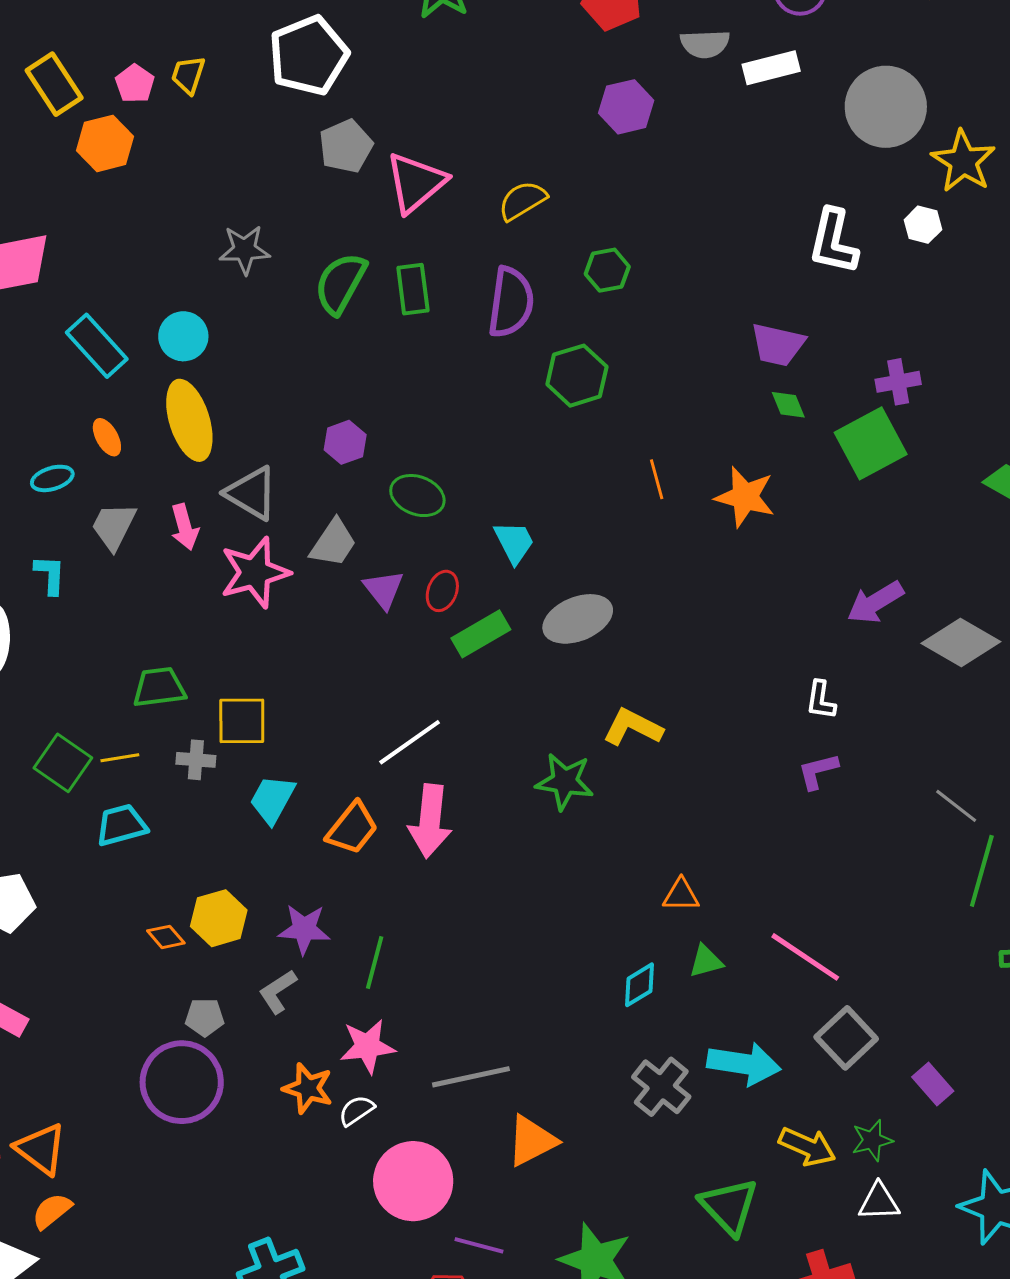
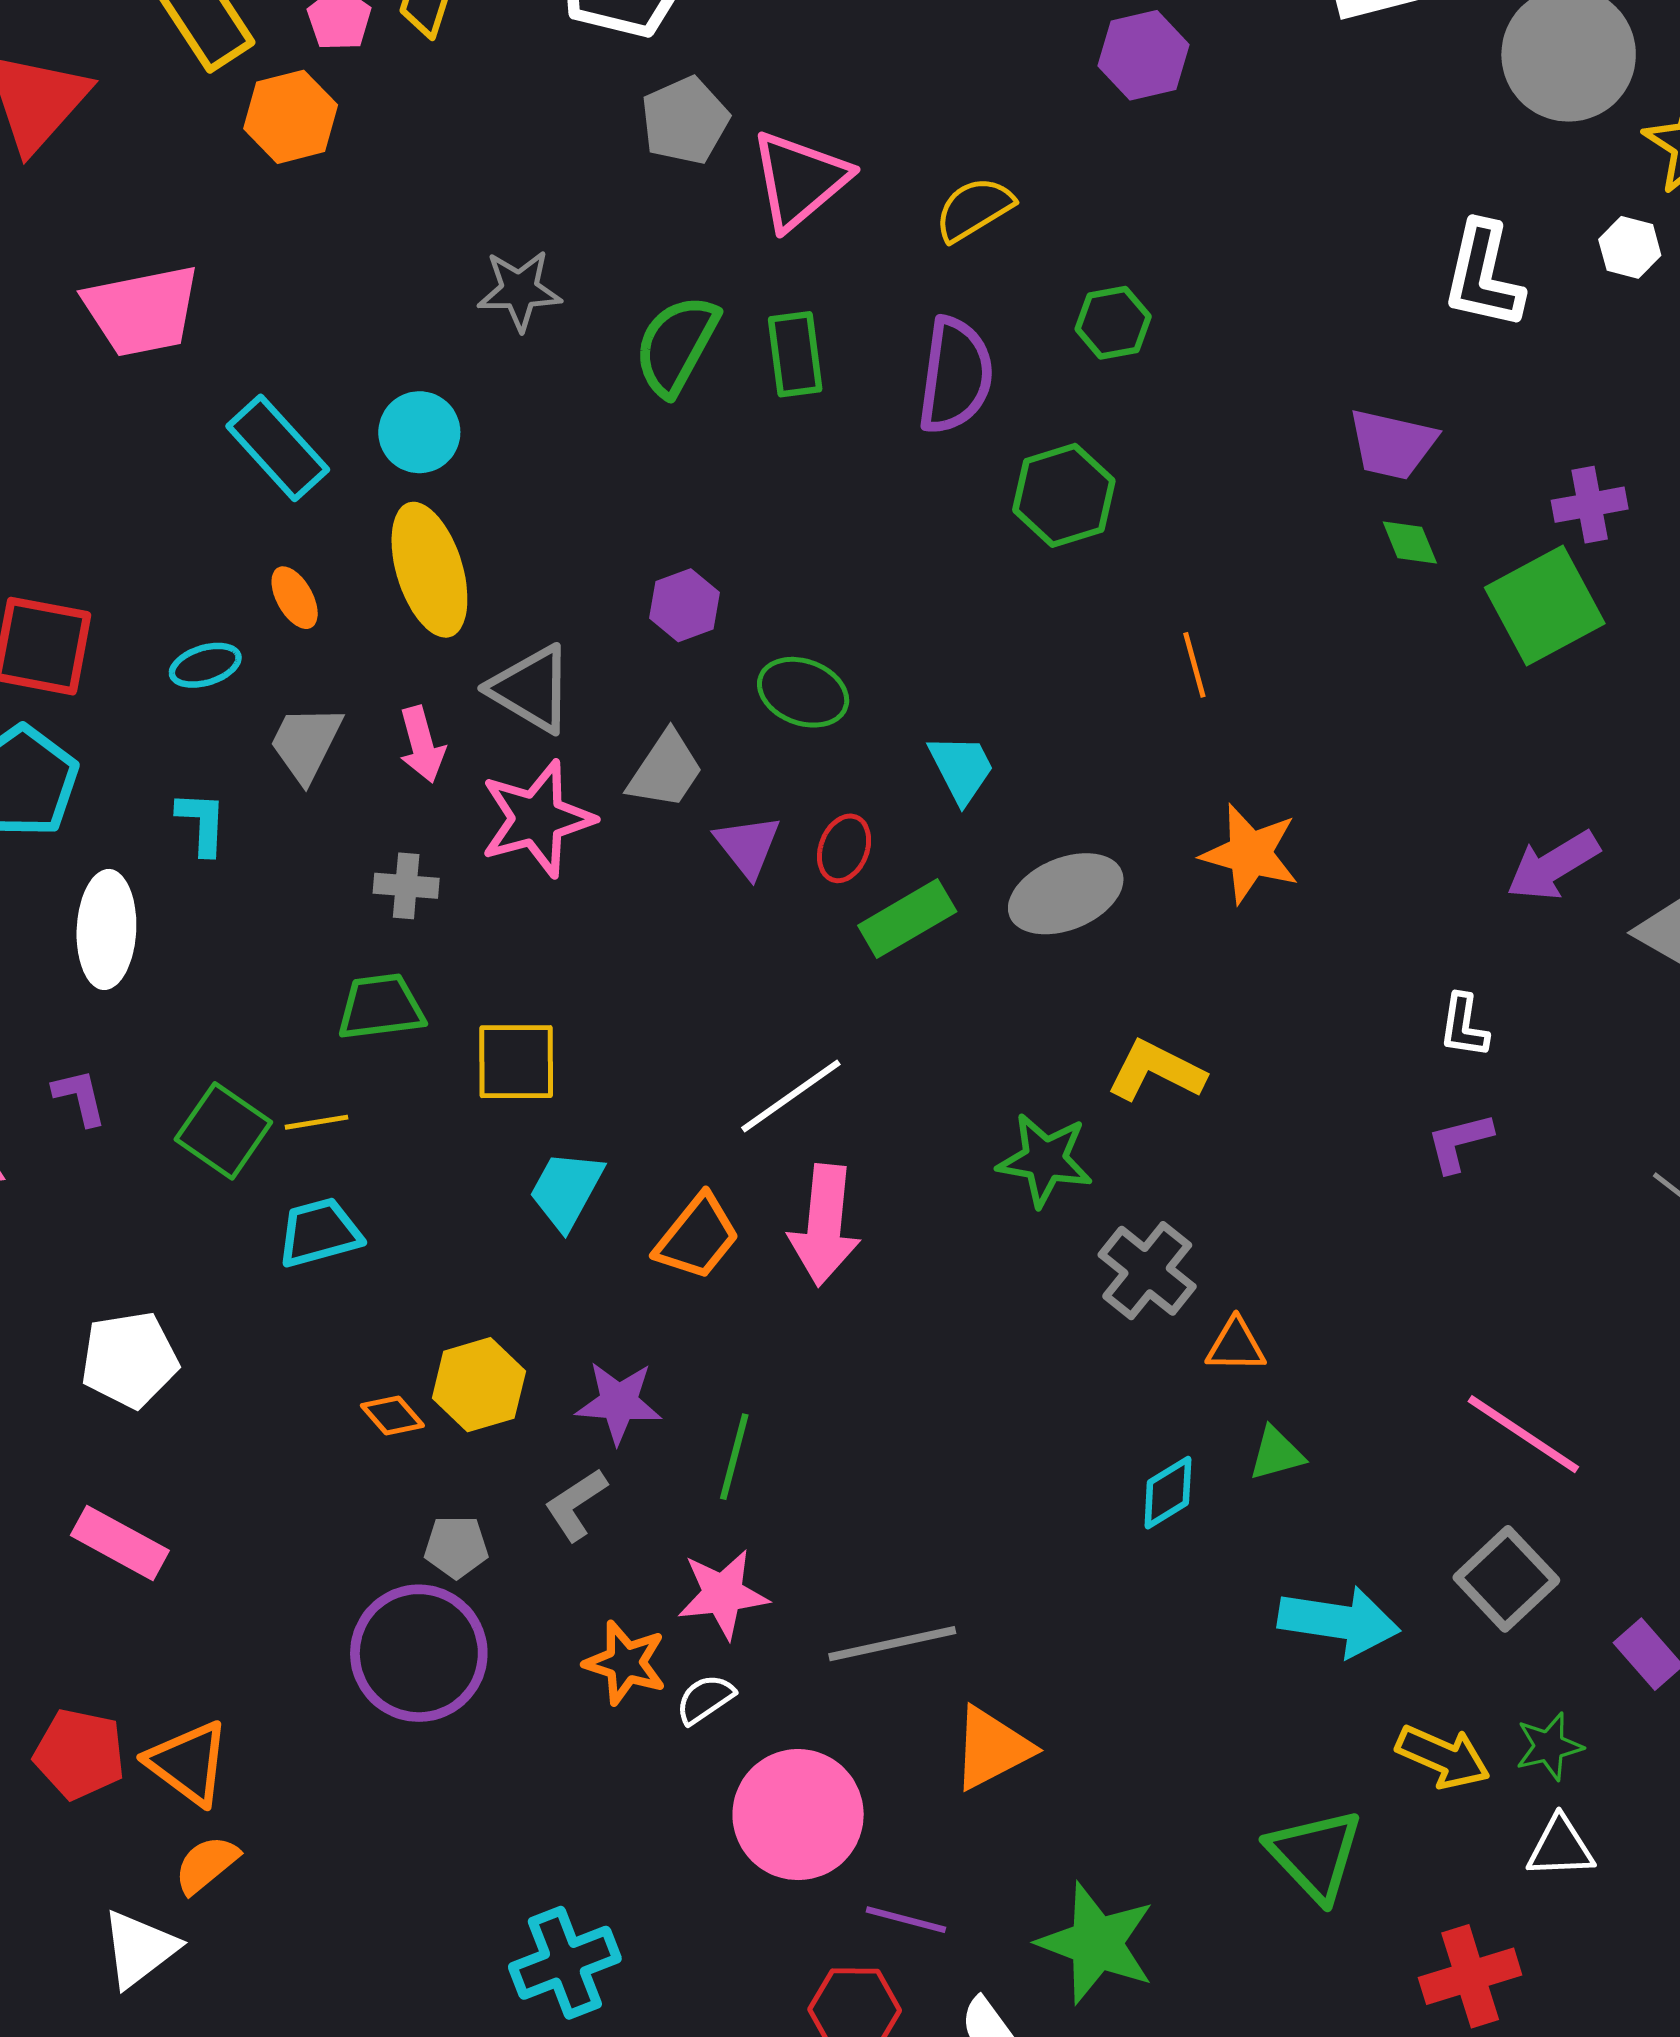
orange star: (745, 497) -> (1250, 854), moved
gray cross: (196, 760) -> (406, 886), moved
pink line: (805, 957) -> (1523, 1434), moved
gray cross: (661, 1087) -> (1147, 1271), moved

